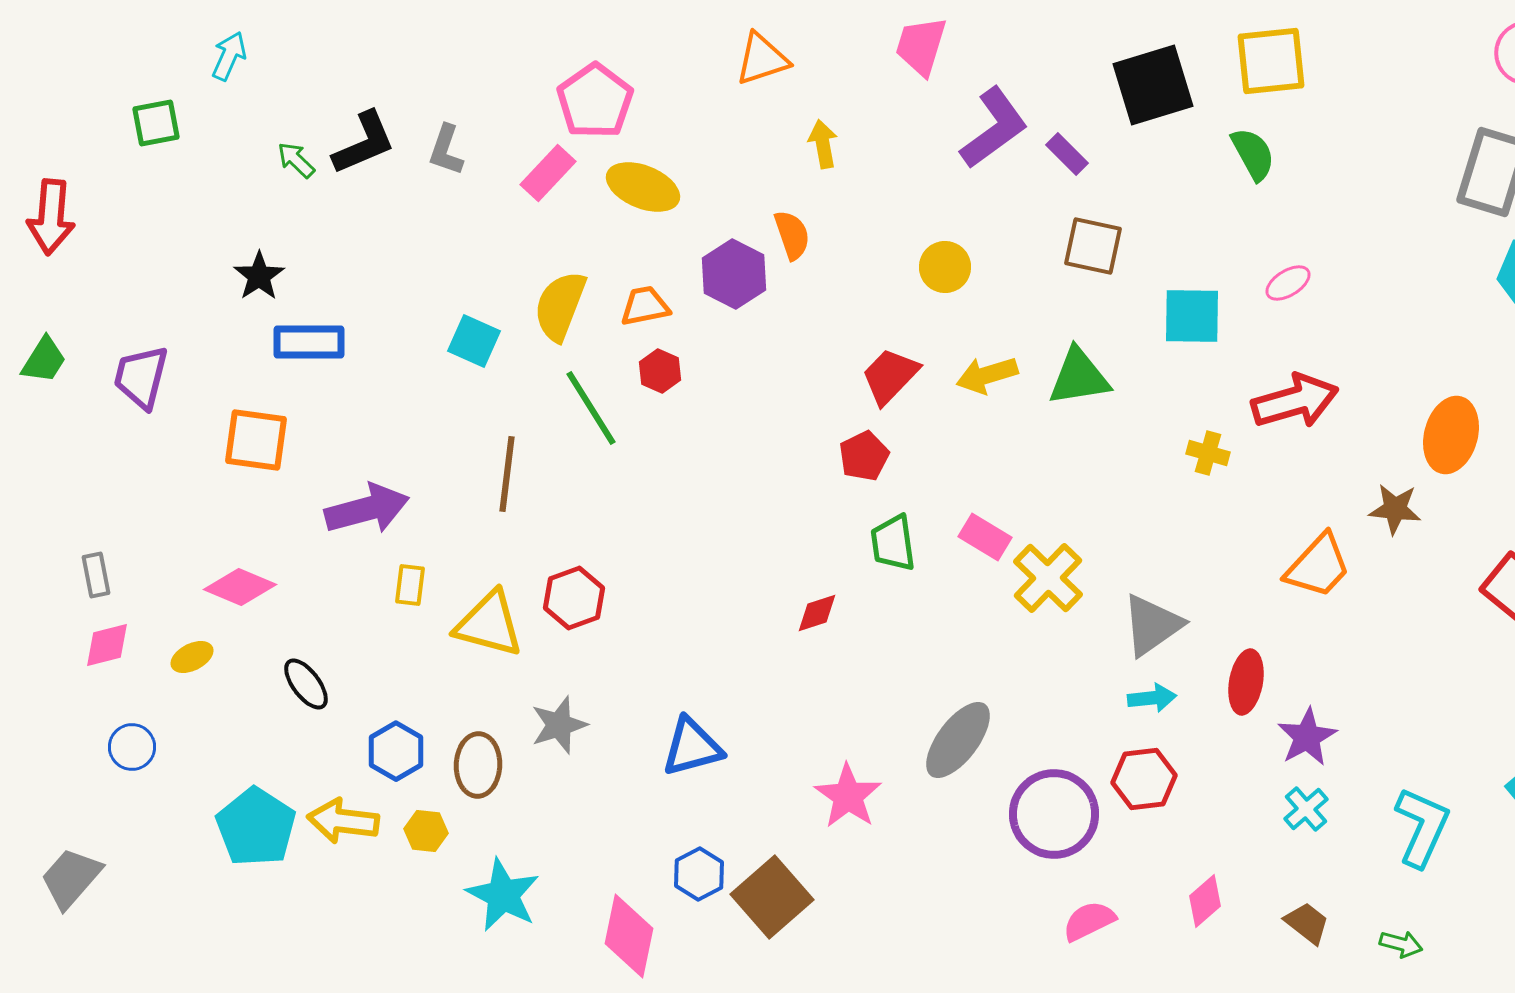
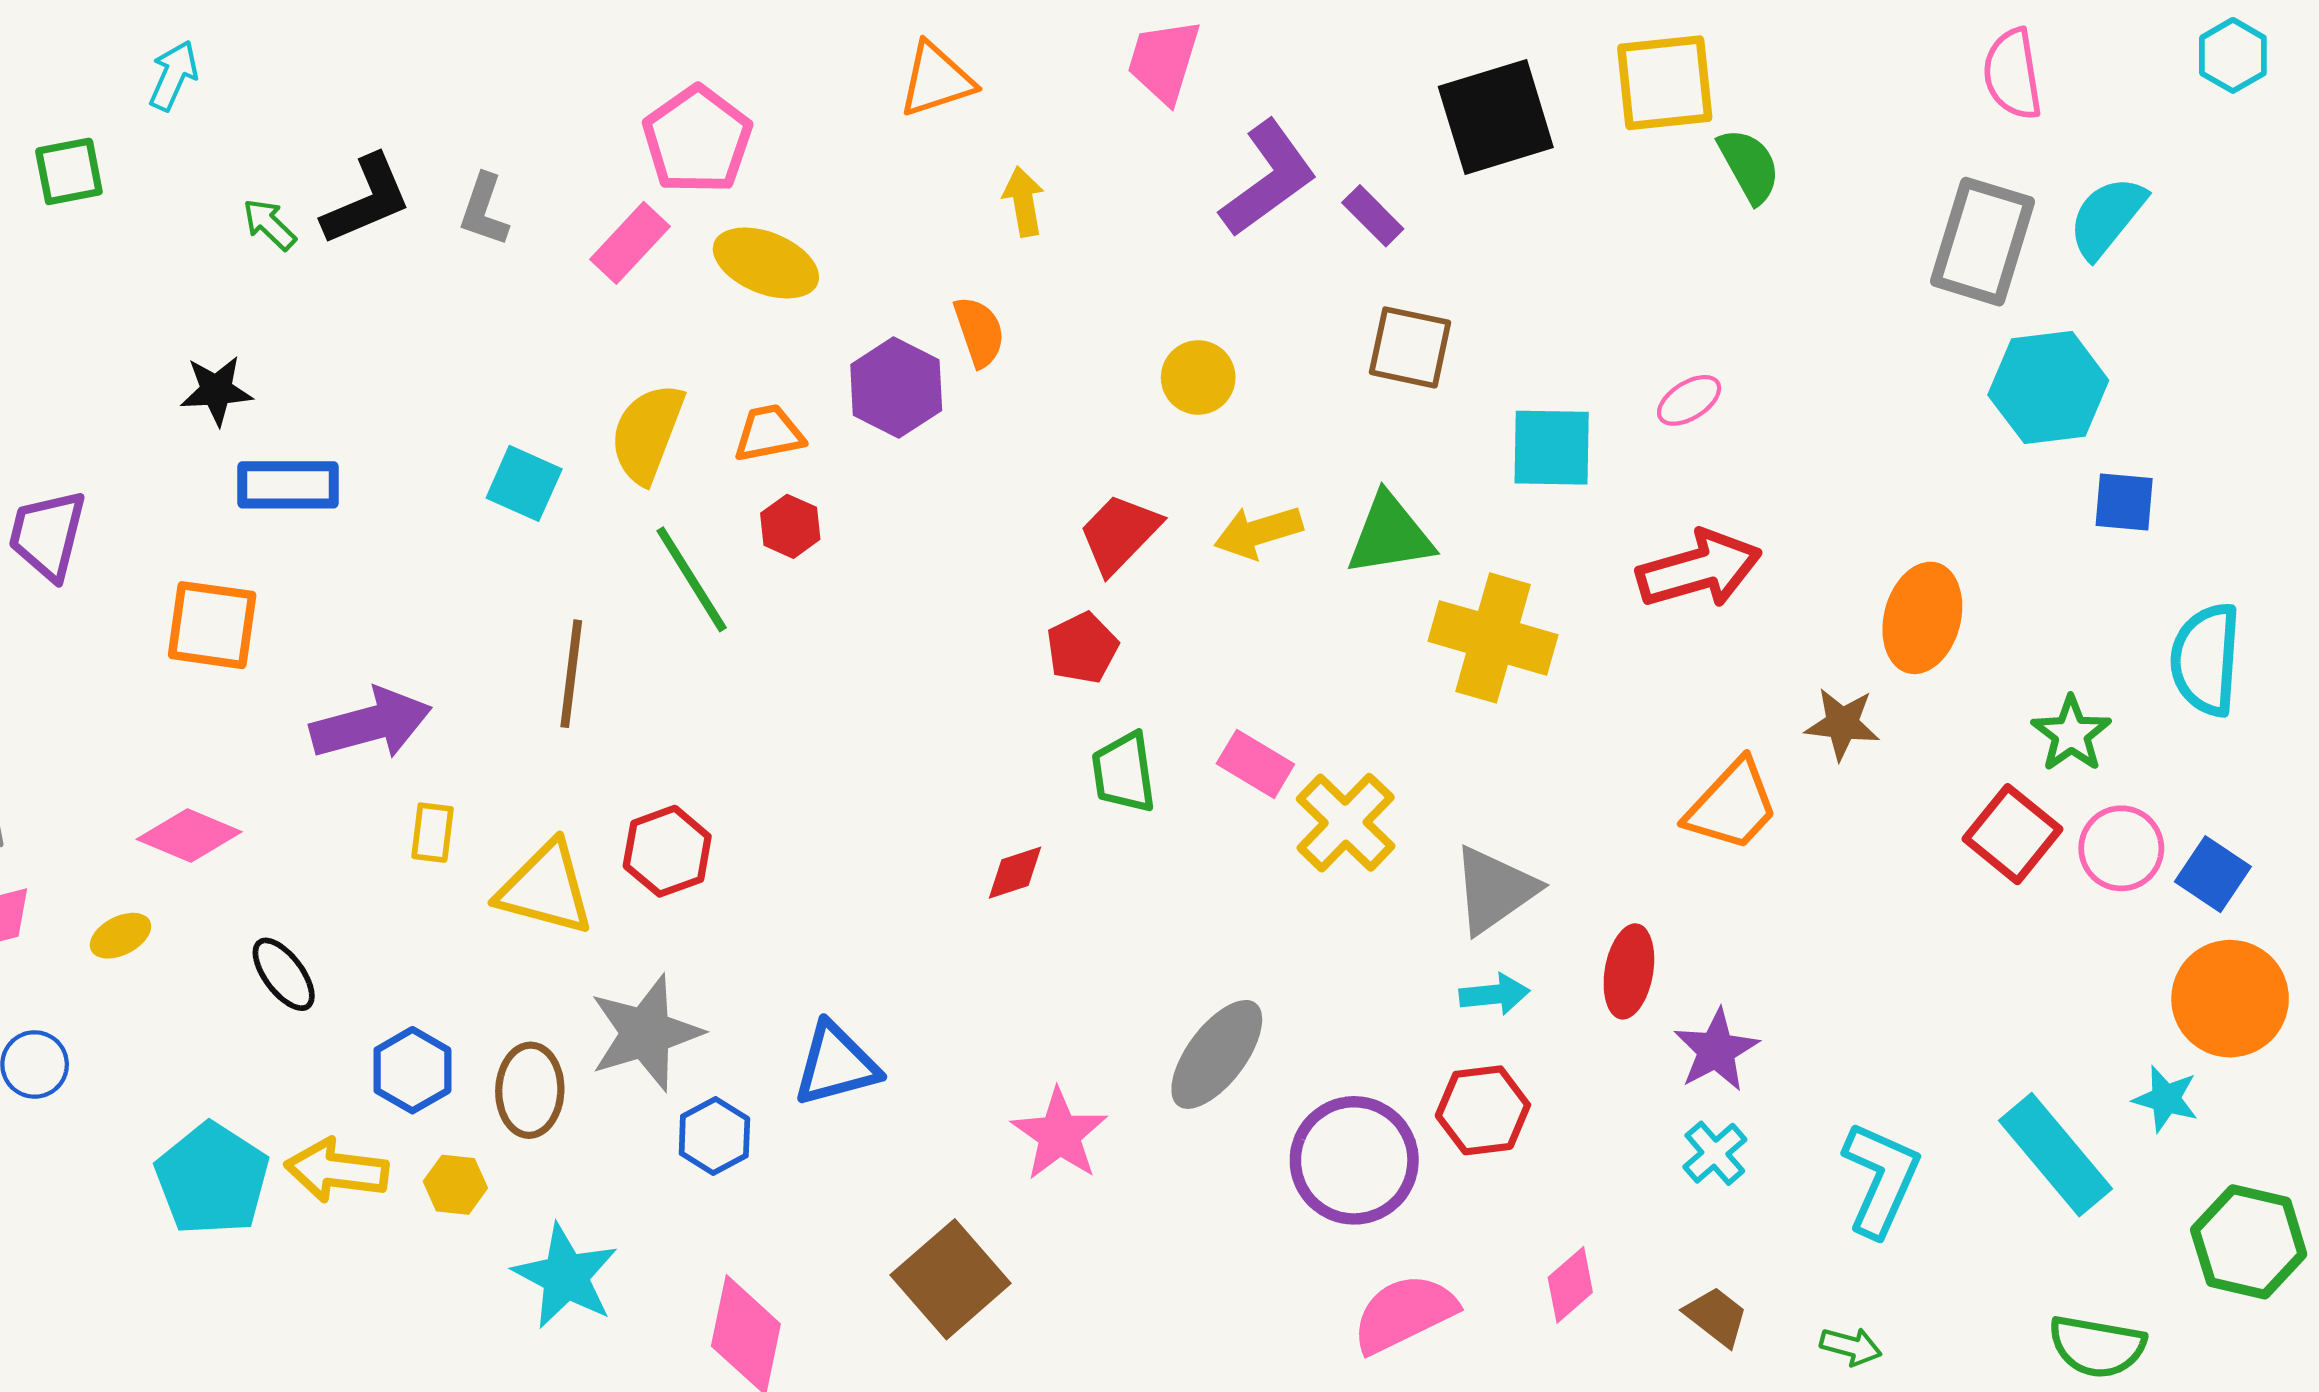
green semicircle: (1253, 154) -> (1749, 166), moved
black star: (259, 276) -> (216, 390), turned 30
yellow cross: (1208, 453) -> (1493, 638), moved, size x2.0
gray star: (559, 725) -> (646, 1033), size x1.4
blue hexagon: (699, 874) -> (714, 1136), moved
pink semicircle: (1089, 921) -> (1404, 1313), size x1.4

